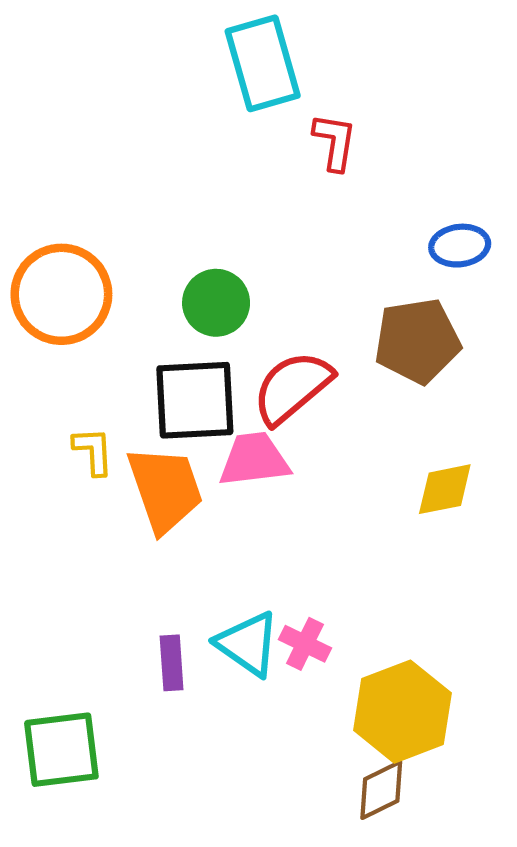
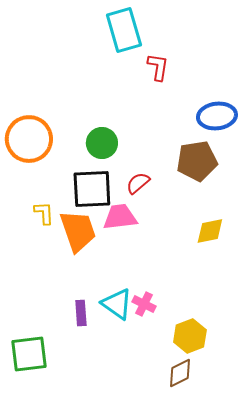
blue ellipse: (460, 246) -> (217, 116), size x1.4
red semicircle: (292, 387) -> (138, 183), size x0.6
yellow hexagon: (402, 712) -> (190, 336), size x0.7

